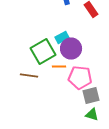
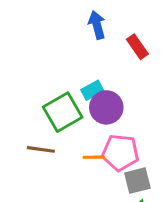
orange line: (59, 66) -> (94, 157), moved

